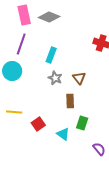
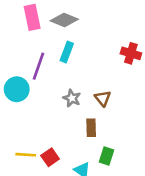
purple line: (21, 44) -> (39, 66), moved
cyan rectangle: (51, 55) -> (67, 52), moved
yellow line: (14, 112) -> (26, 155), moved

